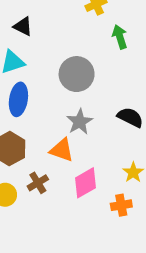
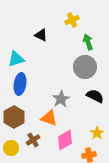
black triangle: (23, 26) -> (41, 35), moved
gray circle: (77, 74) -> (85, 67), moved

